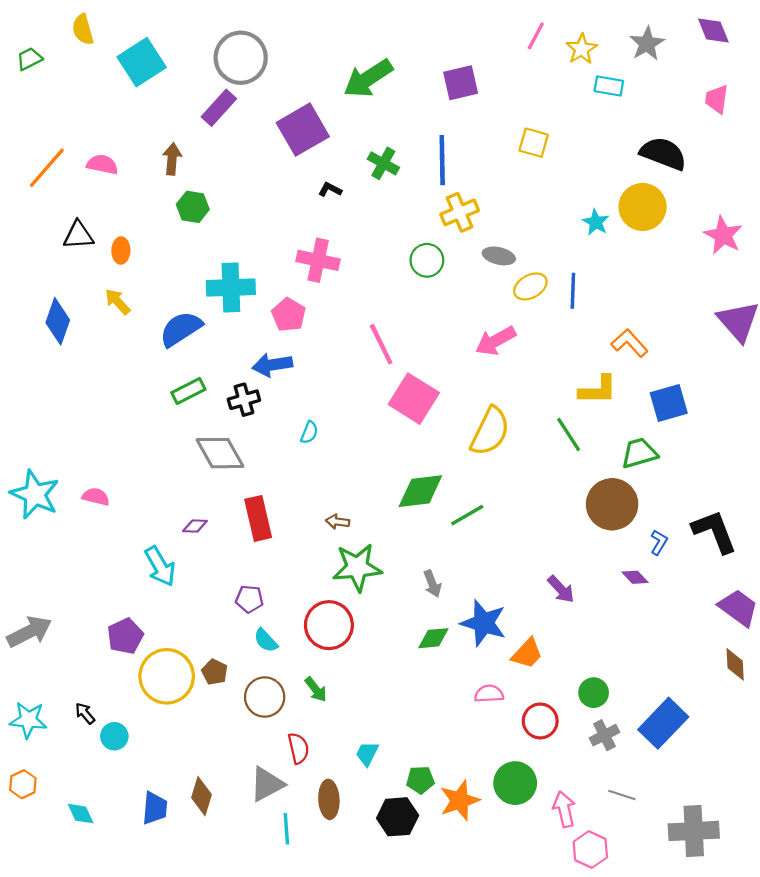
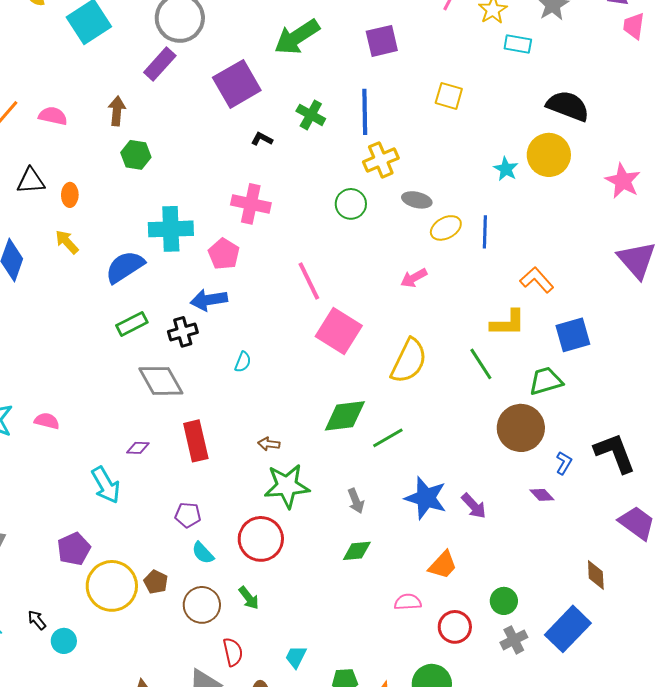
pink trapezoid: (717, 99) -> (634, 26), moved
pink arrow: (496, 341) -> (414, 278), size x0.7
blue star: (484, 623) -> (426, 498), moved
brown diamond: (735, 664) -> (596, 575), moved

